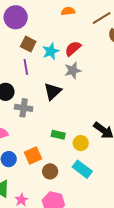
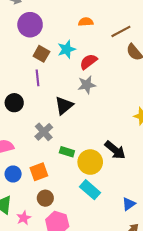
cyan star: (51, 51) -> (67, 49), moved
gray cross: (24, 108) -> (44, 132), moved, turned 36
yellow circle: (81, 143) -> (90, 162), size x1.5
brown circle: (50, 171) -> (45, 198), moved

